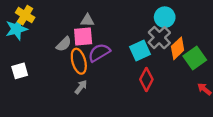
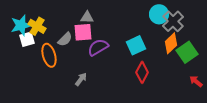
yellow cross: (25, 15) -> (37, 26), moved
gray cross: (159, 38) -> (173, 21), moved
orange ellipse: (79, 61) -> (49, 55), moved
white square: (20, 71) -> (27, 39), moved

